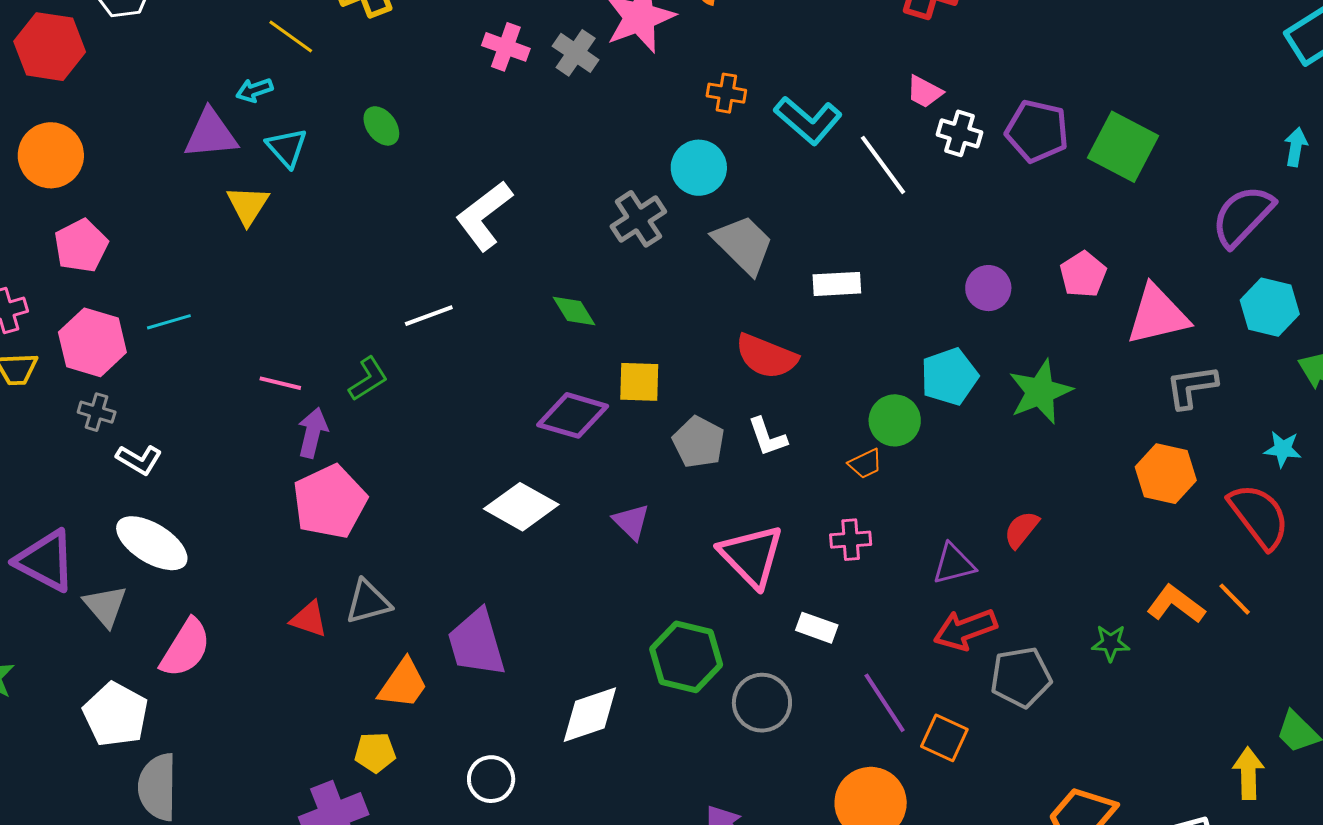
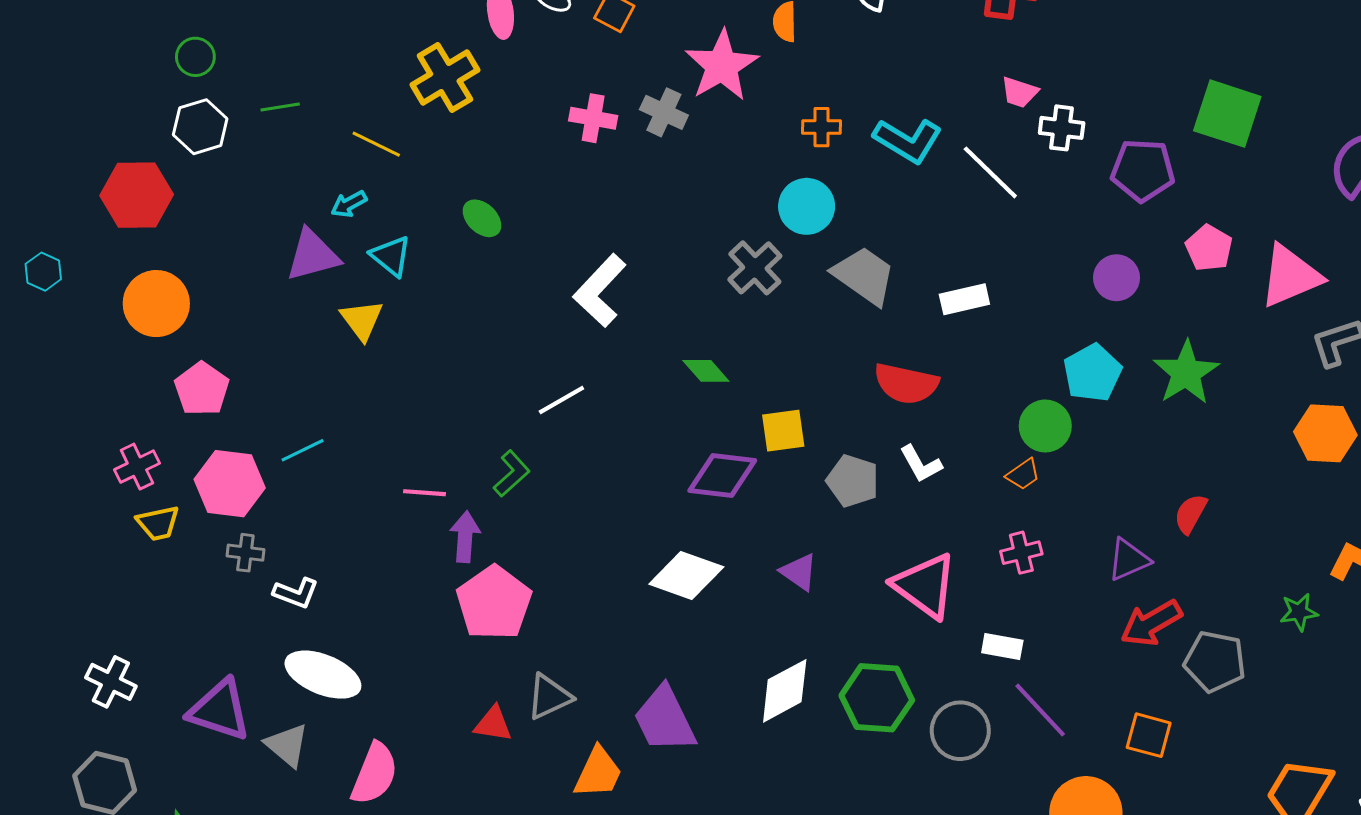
purple pentagon: (1037, 131) -> (1143, 170), moved
gray pentagon: (1021, 677) -> (1215, 662), turned 30
purple line: (885, 703) -> (1040, 710), moved
white diamond: (590, 715) -> (785, 691), moved

